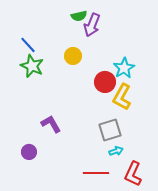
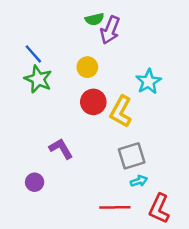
red circle: (105, 82) -> (93, 102), moved
yellow L-shape: (122, 97) -> (121, 111), moved

